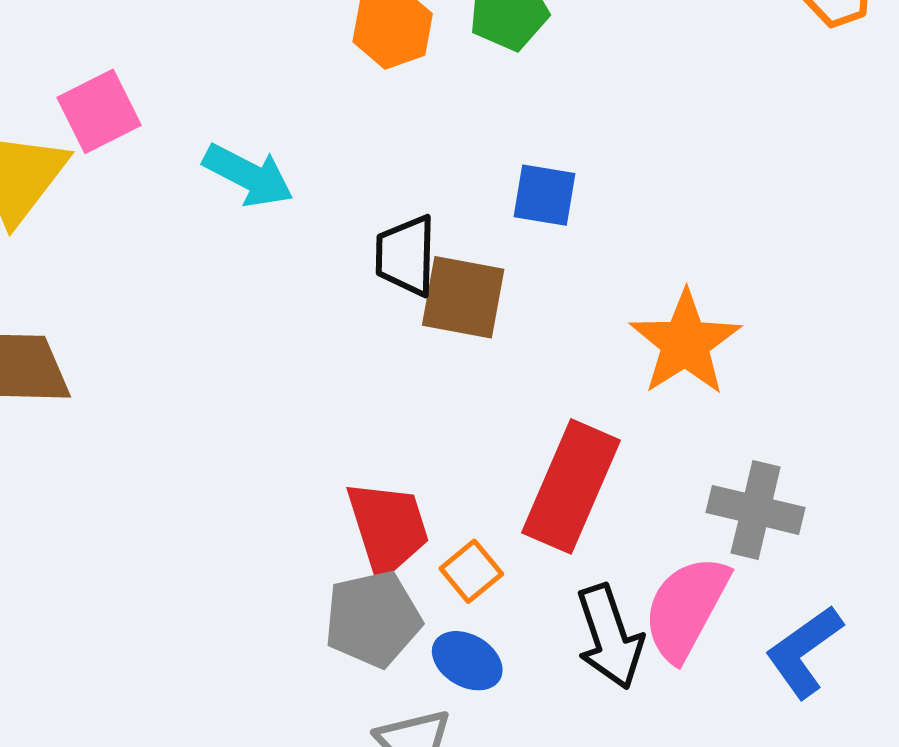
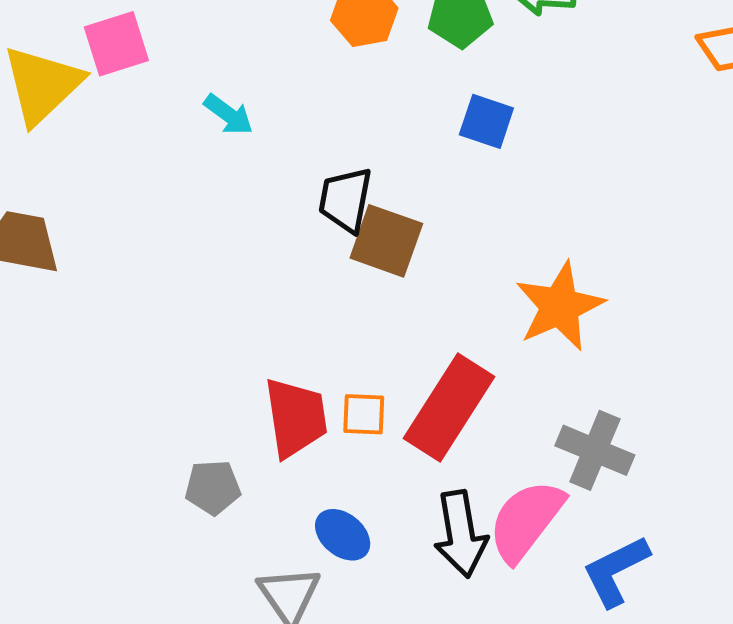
cyan arrow: (248, 175) -> (229, 115), size x0.7
blue square: (545, 195) -> (486, 121), moved
orange square: (471, 571) -> (364, 414), moved, turned 33
gray pentagon: (373, 619) -> (213, 487), moved, size x0.7

